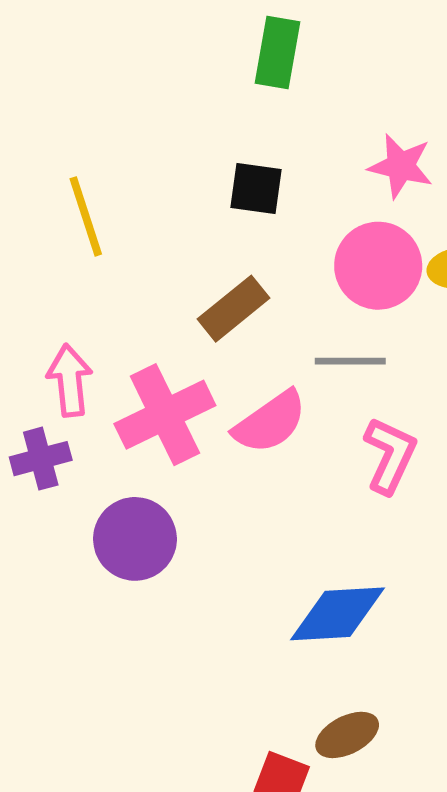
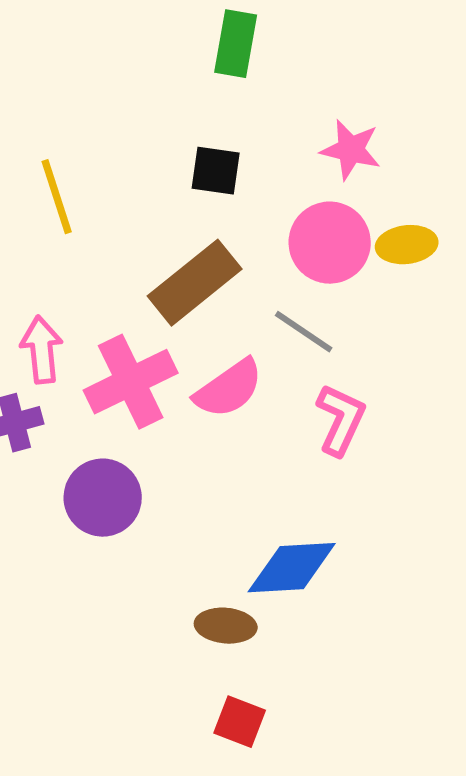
brown rectangle: (234, 309) -> (195, 283), size x1.4
gray line: (350, 361) -> (304, 332), turned 34
brown ellipse: (347, 735) -> (226, 626), moved, turned 32

